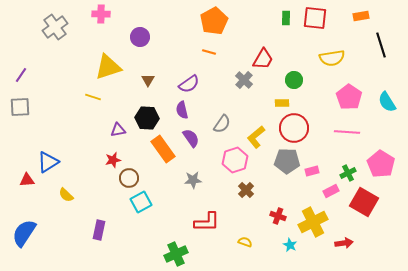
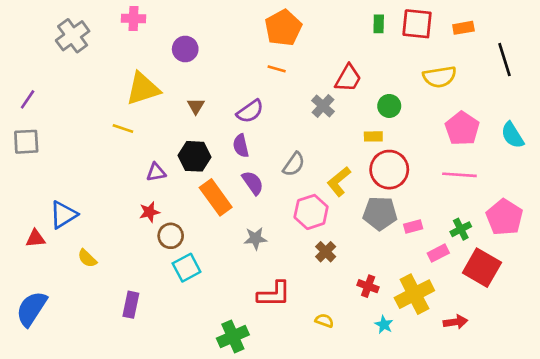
orange rectangle: (361, 16) -> (463, 28), moved

